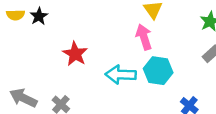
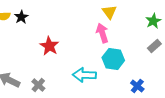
cyan arrow: (121, 75) -> (84, 75), moved

